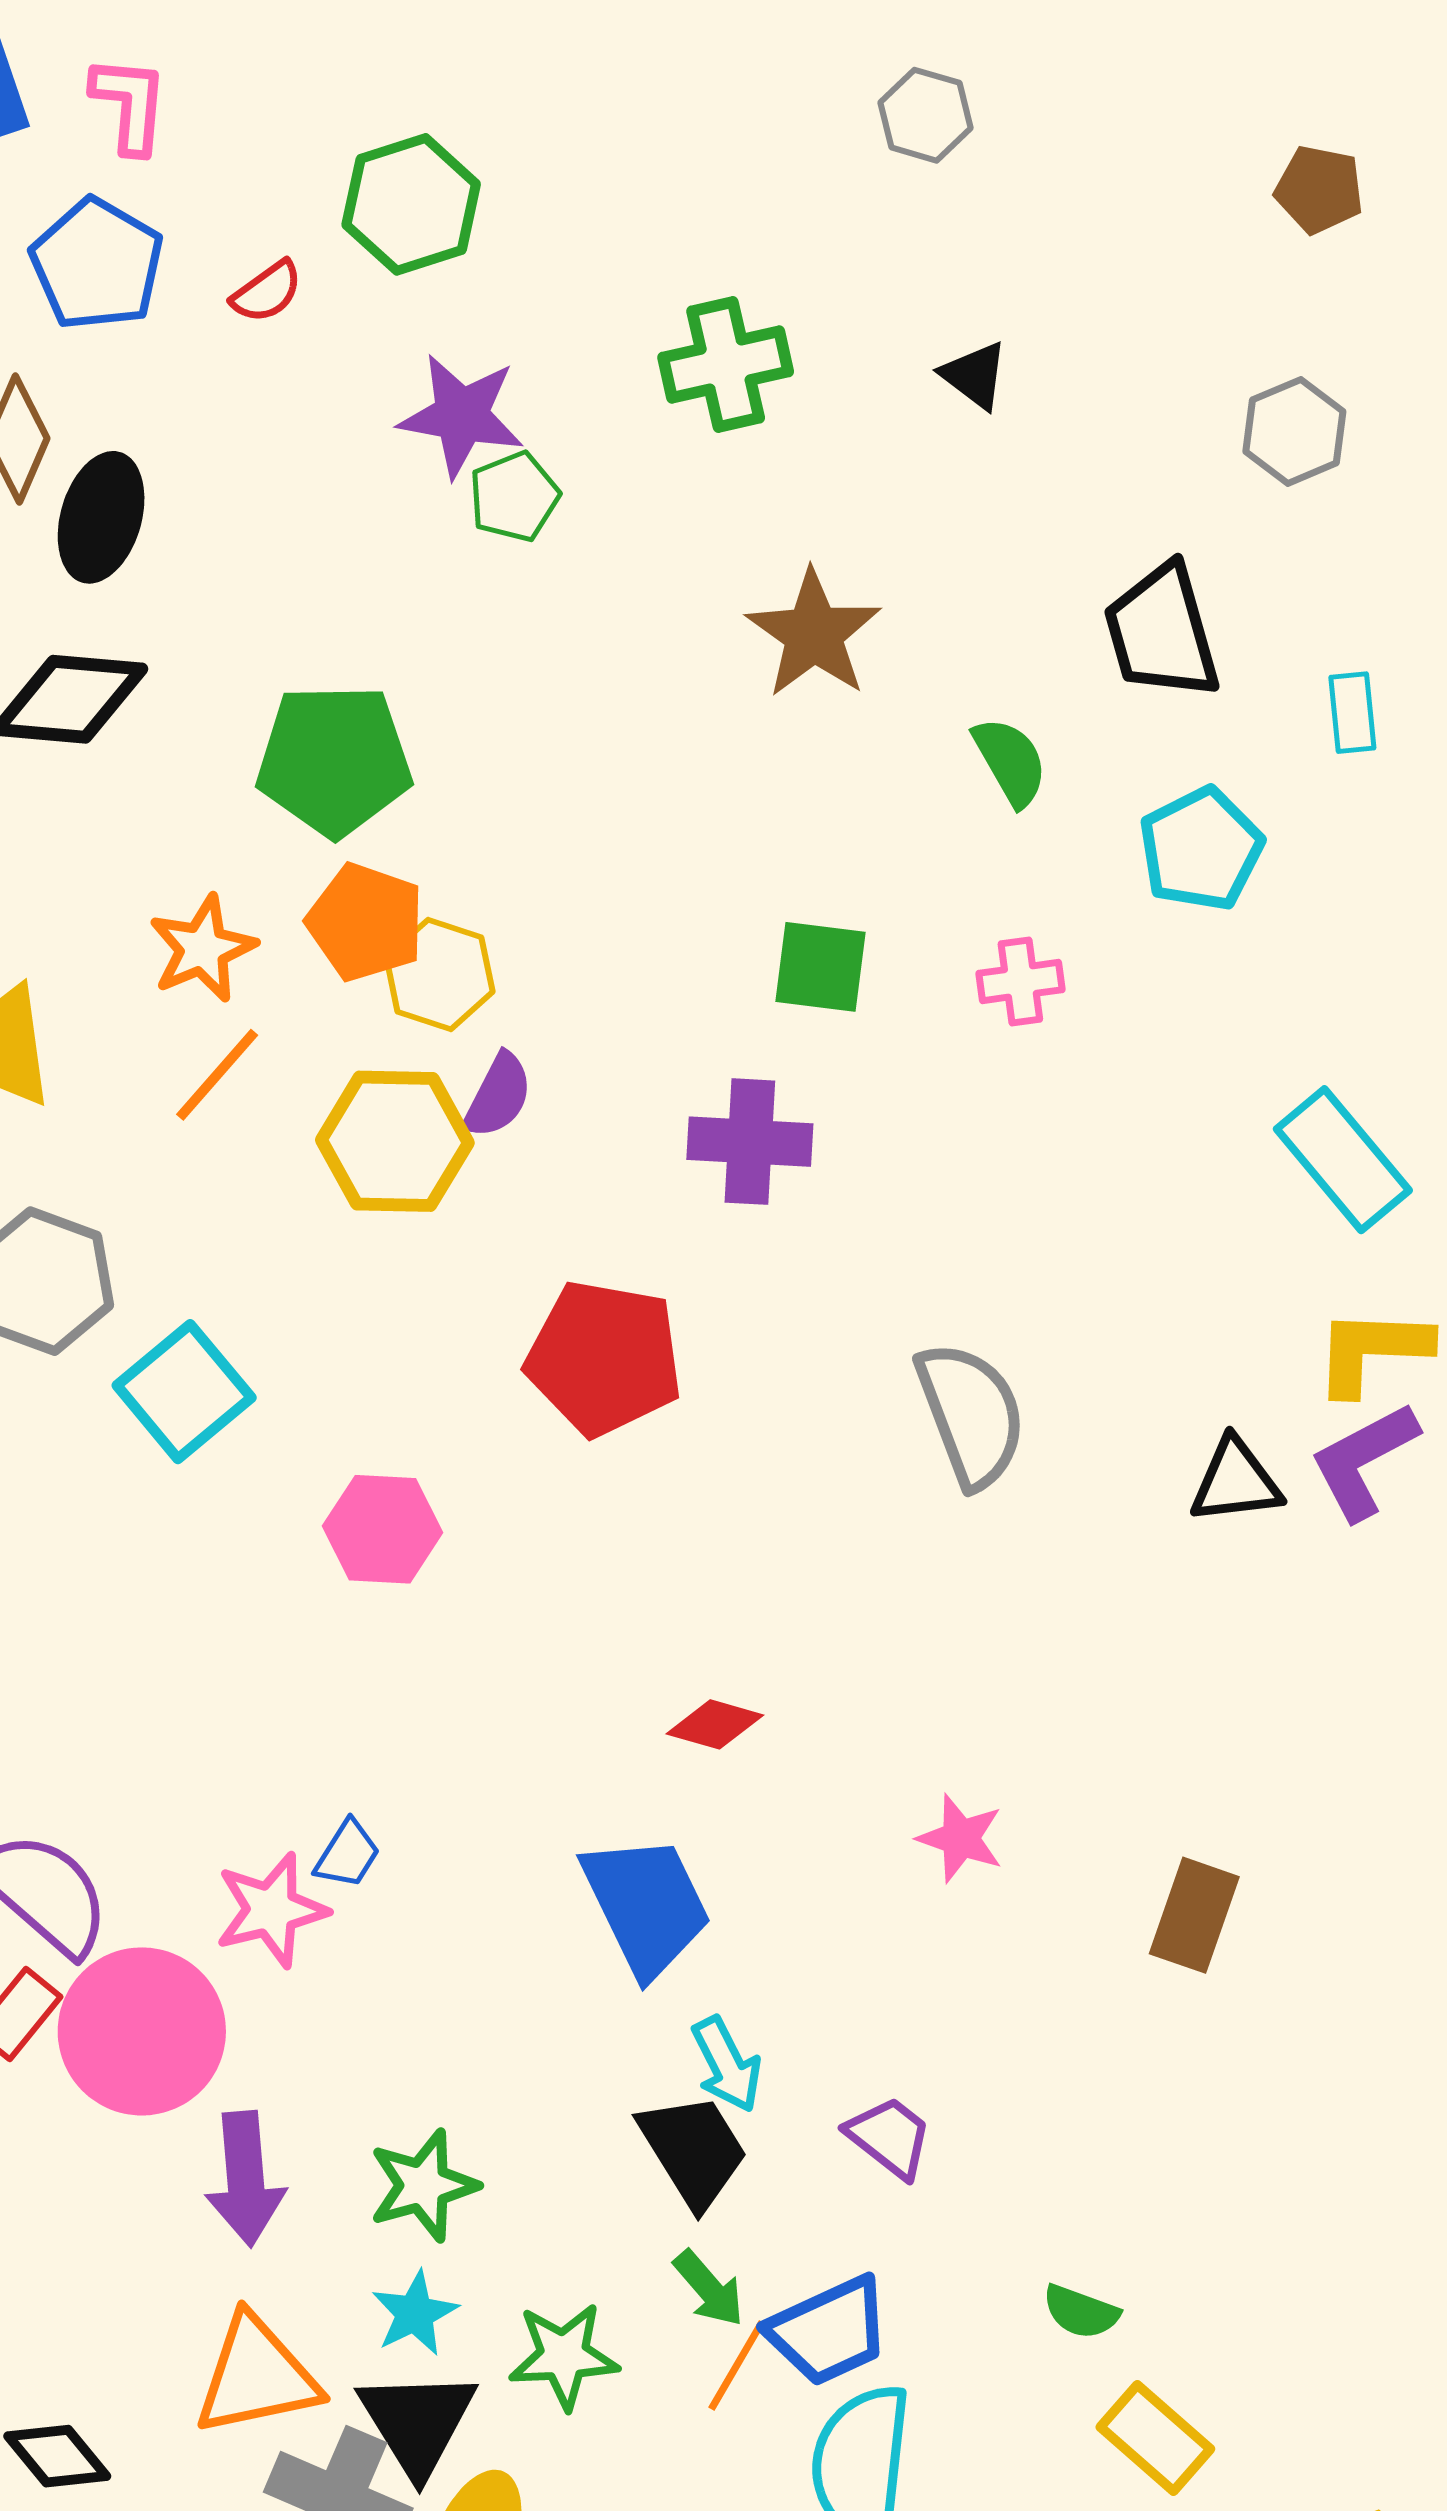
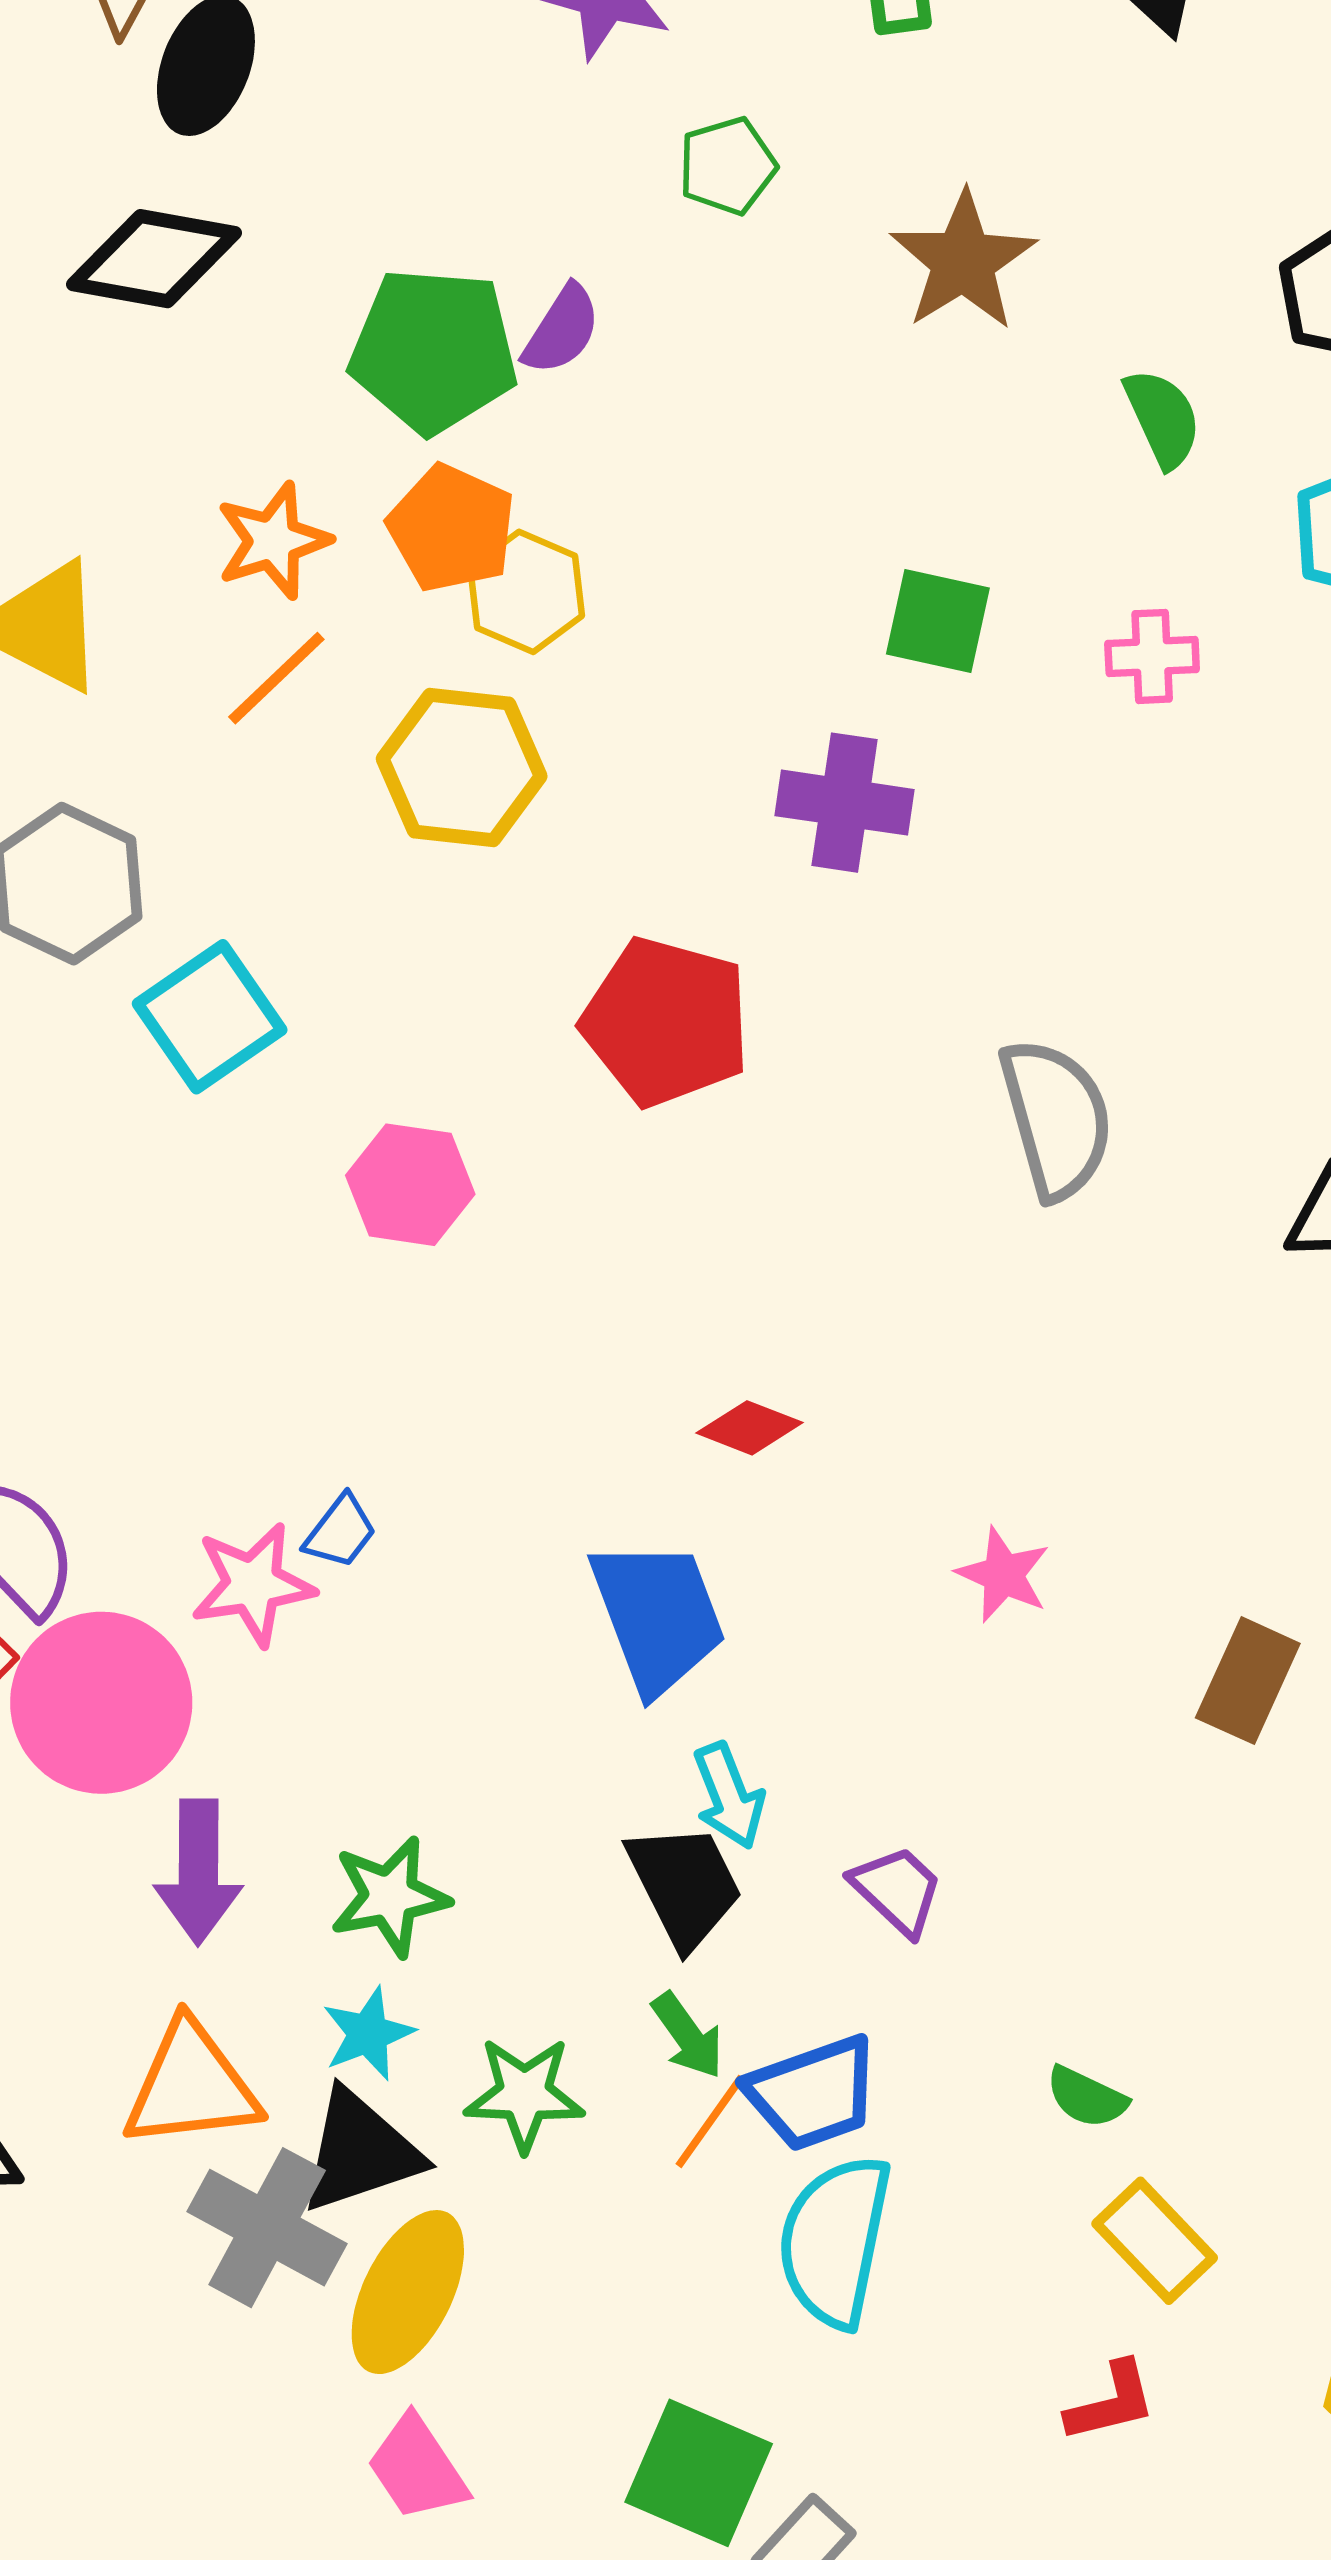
green pentagon: (514, 497) -> (727, 166), moved
purple semicircle: (498, 1096) -> (562, 330), moved
black triangle: (417, 2422) -> (360, 2152), turned 38

